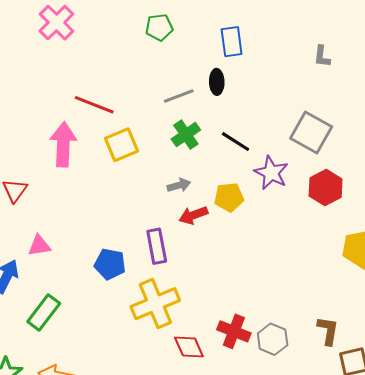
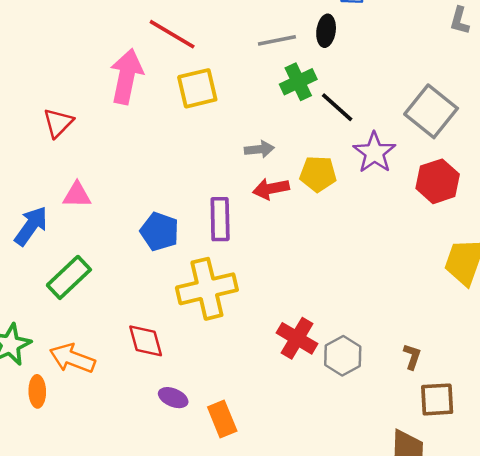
green cross: (186, 135) -> (298, 82), moved
brown L-shape: (328, 331) -> (412, 356), size x0.7
red diamond: (189, 347) -> (146, 341), moved

